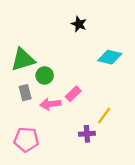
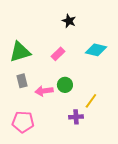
green circle: (45, 75) -> (65, 85), moved
pink rectangle: (73, 94) -> (58, 54), moved

